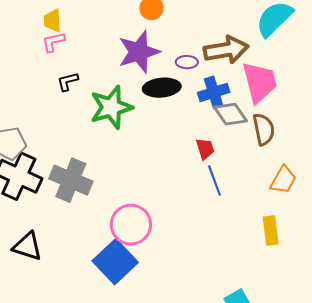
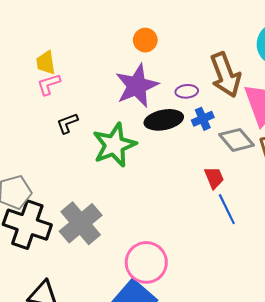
brown arrow: (226, 50) -> (225, 75), turned 84
blue cross: (214, 92) -> (203, 119), moved, size x0.7
gray cross: (71, 180) -> (81, 223), turned 33

